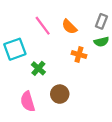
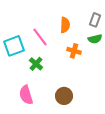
pink line: (43, 26) -> (40, 37), moved
orange semicircle: (69, 27) -> (65, 25), turned -133
brown circle: (60, 94) -> (64, 96), moved

